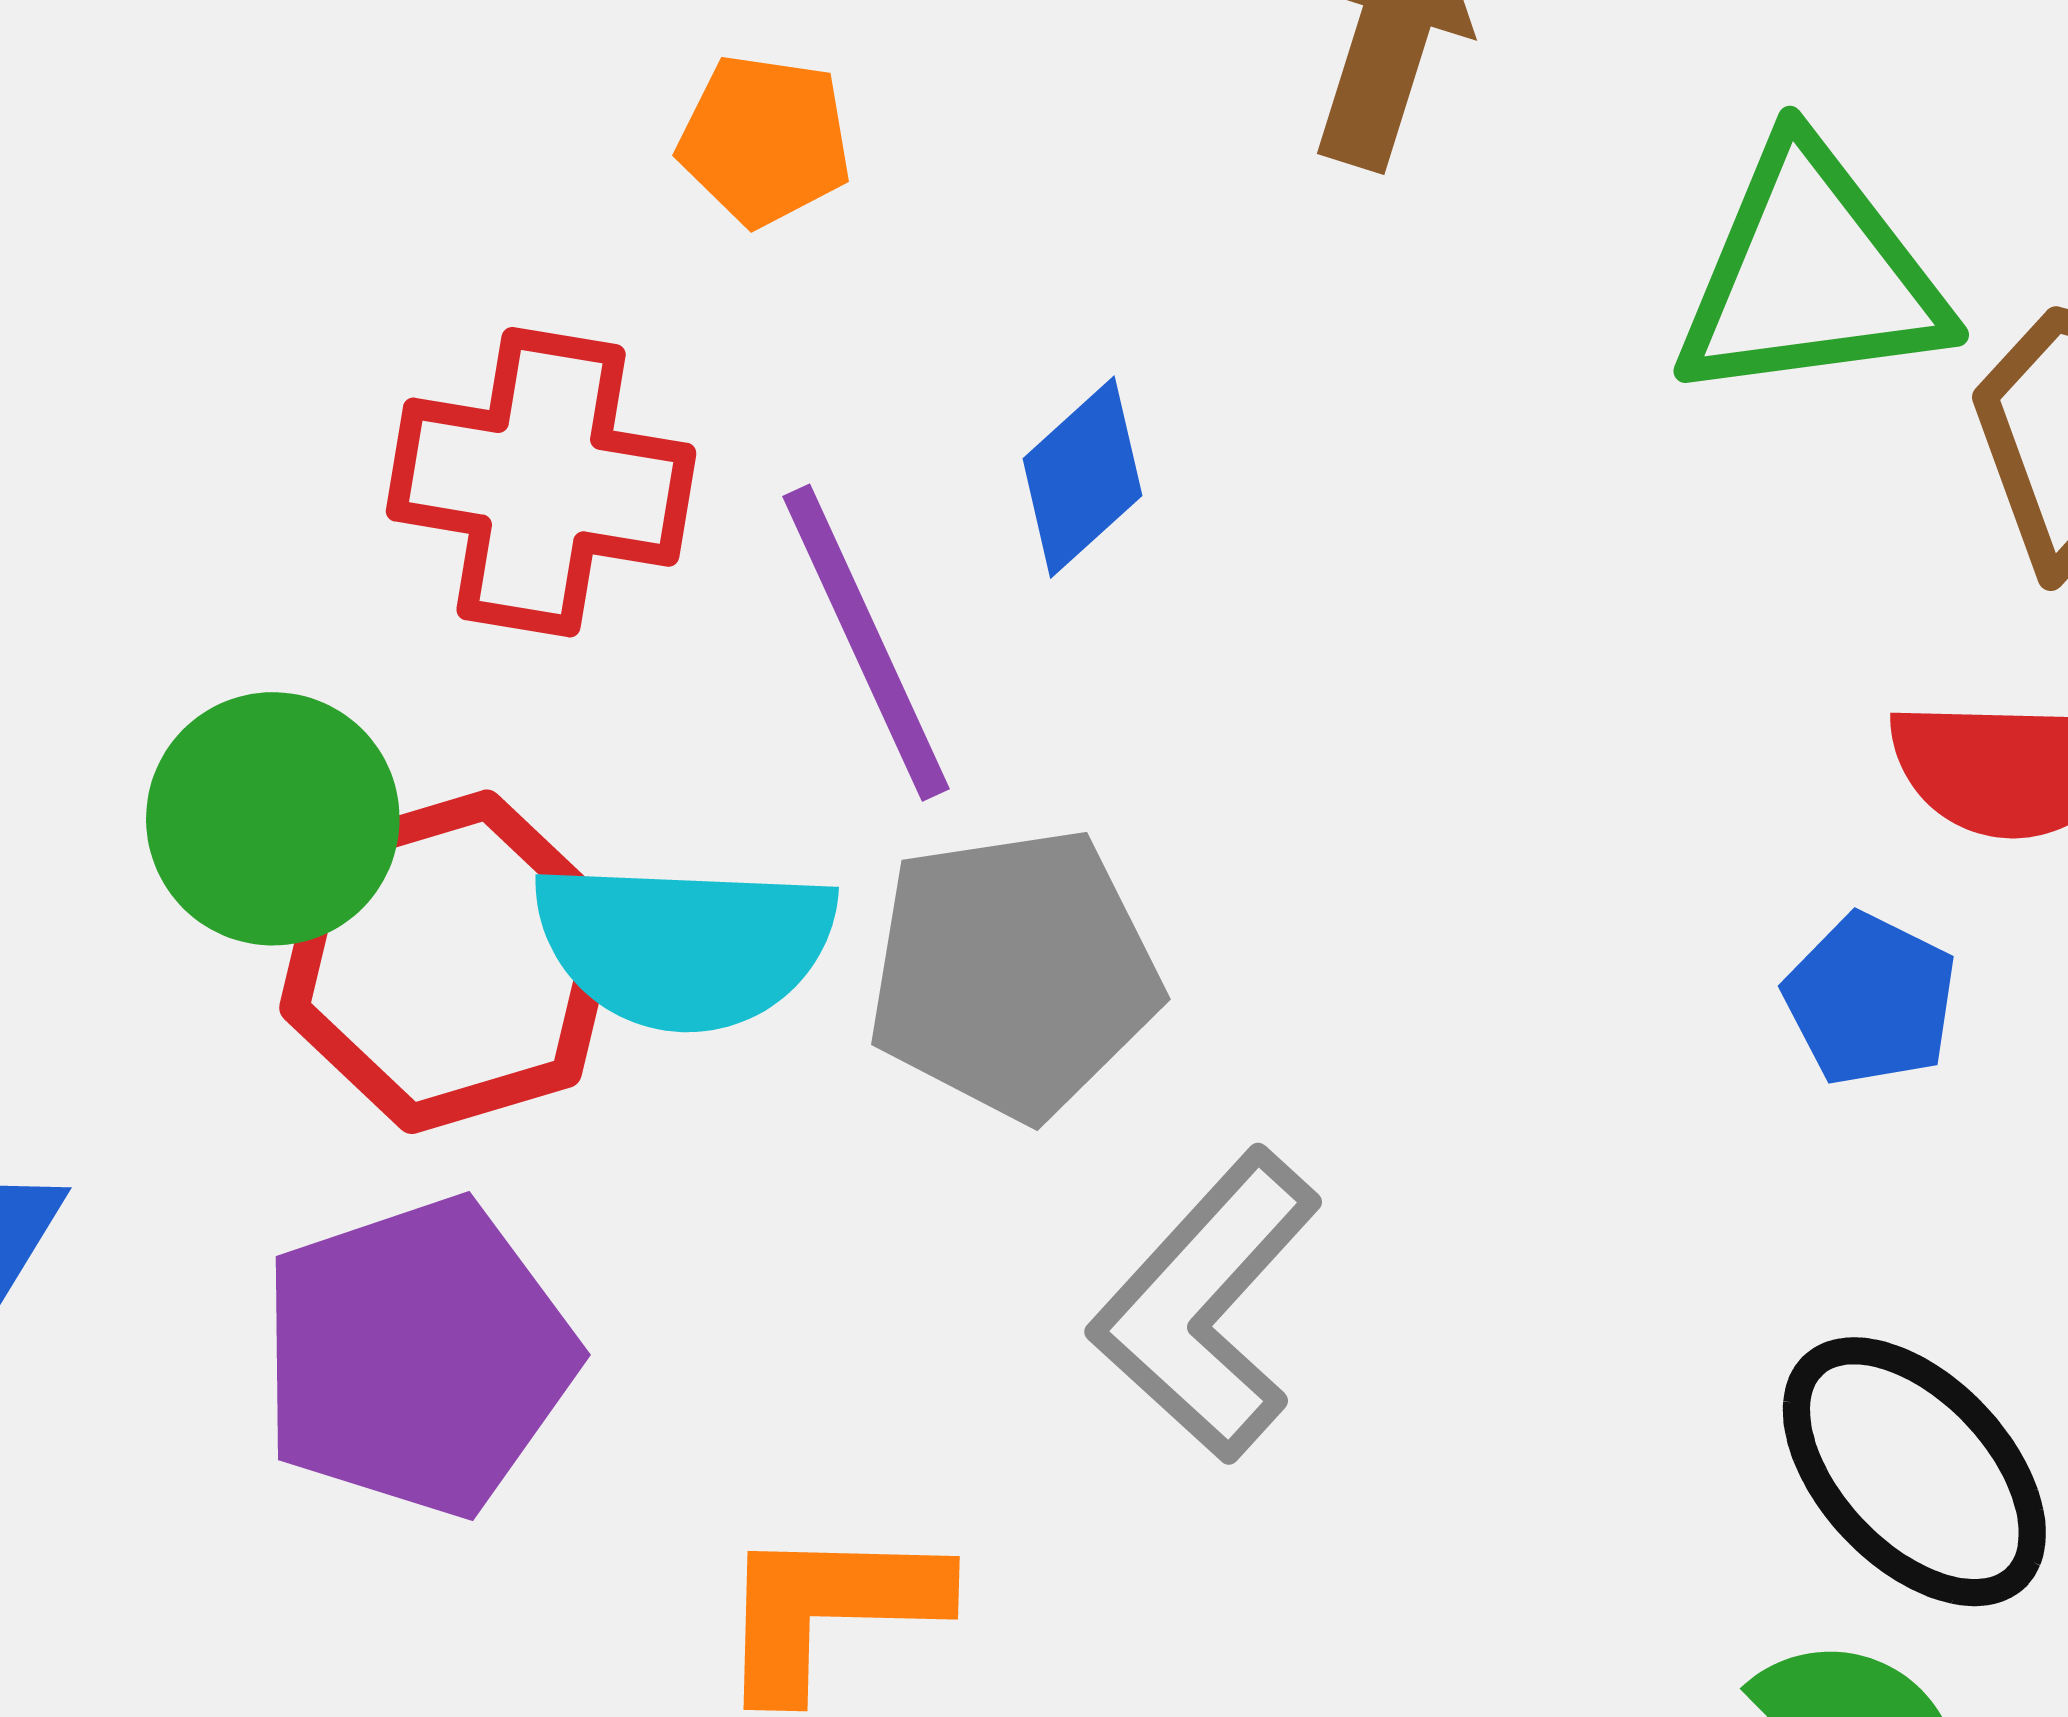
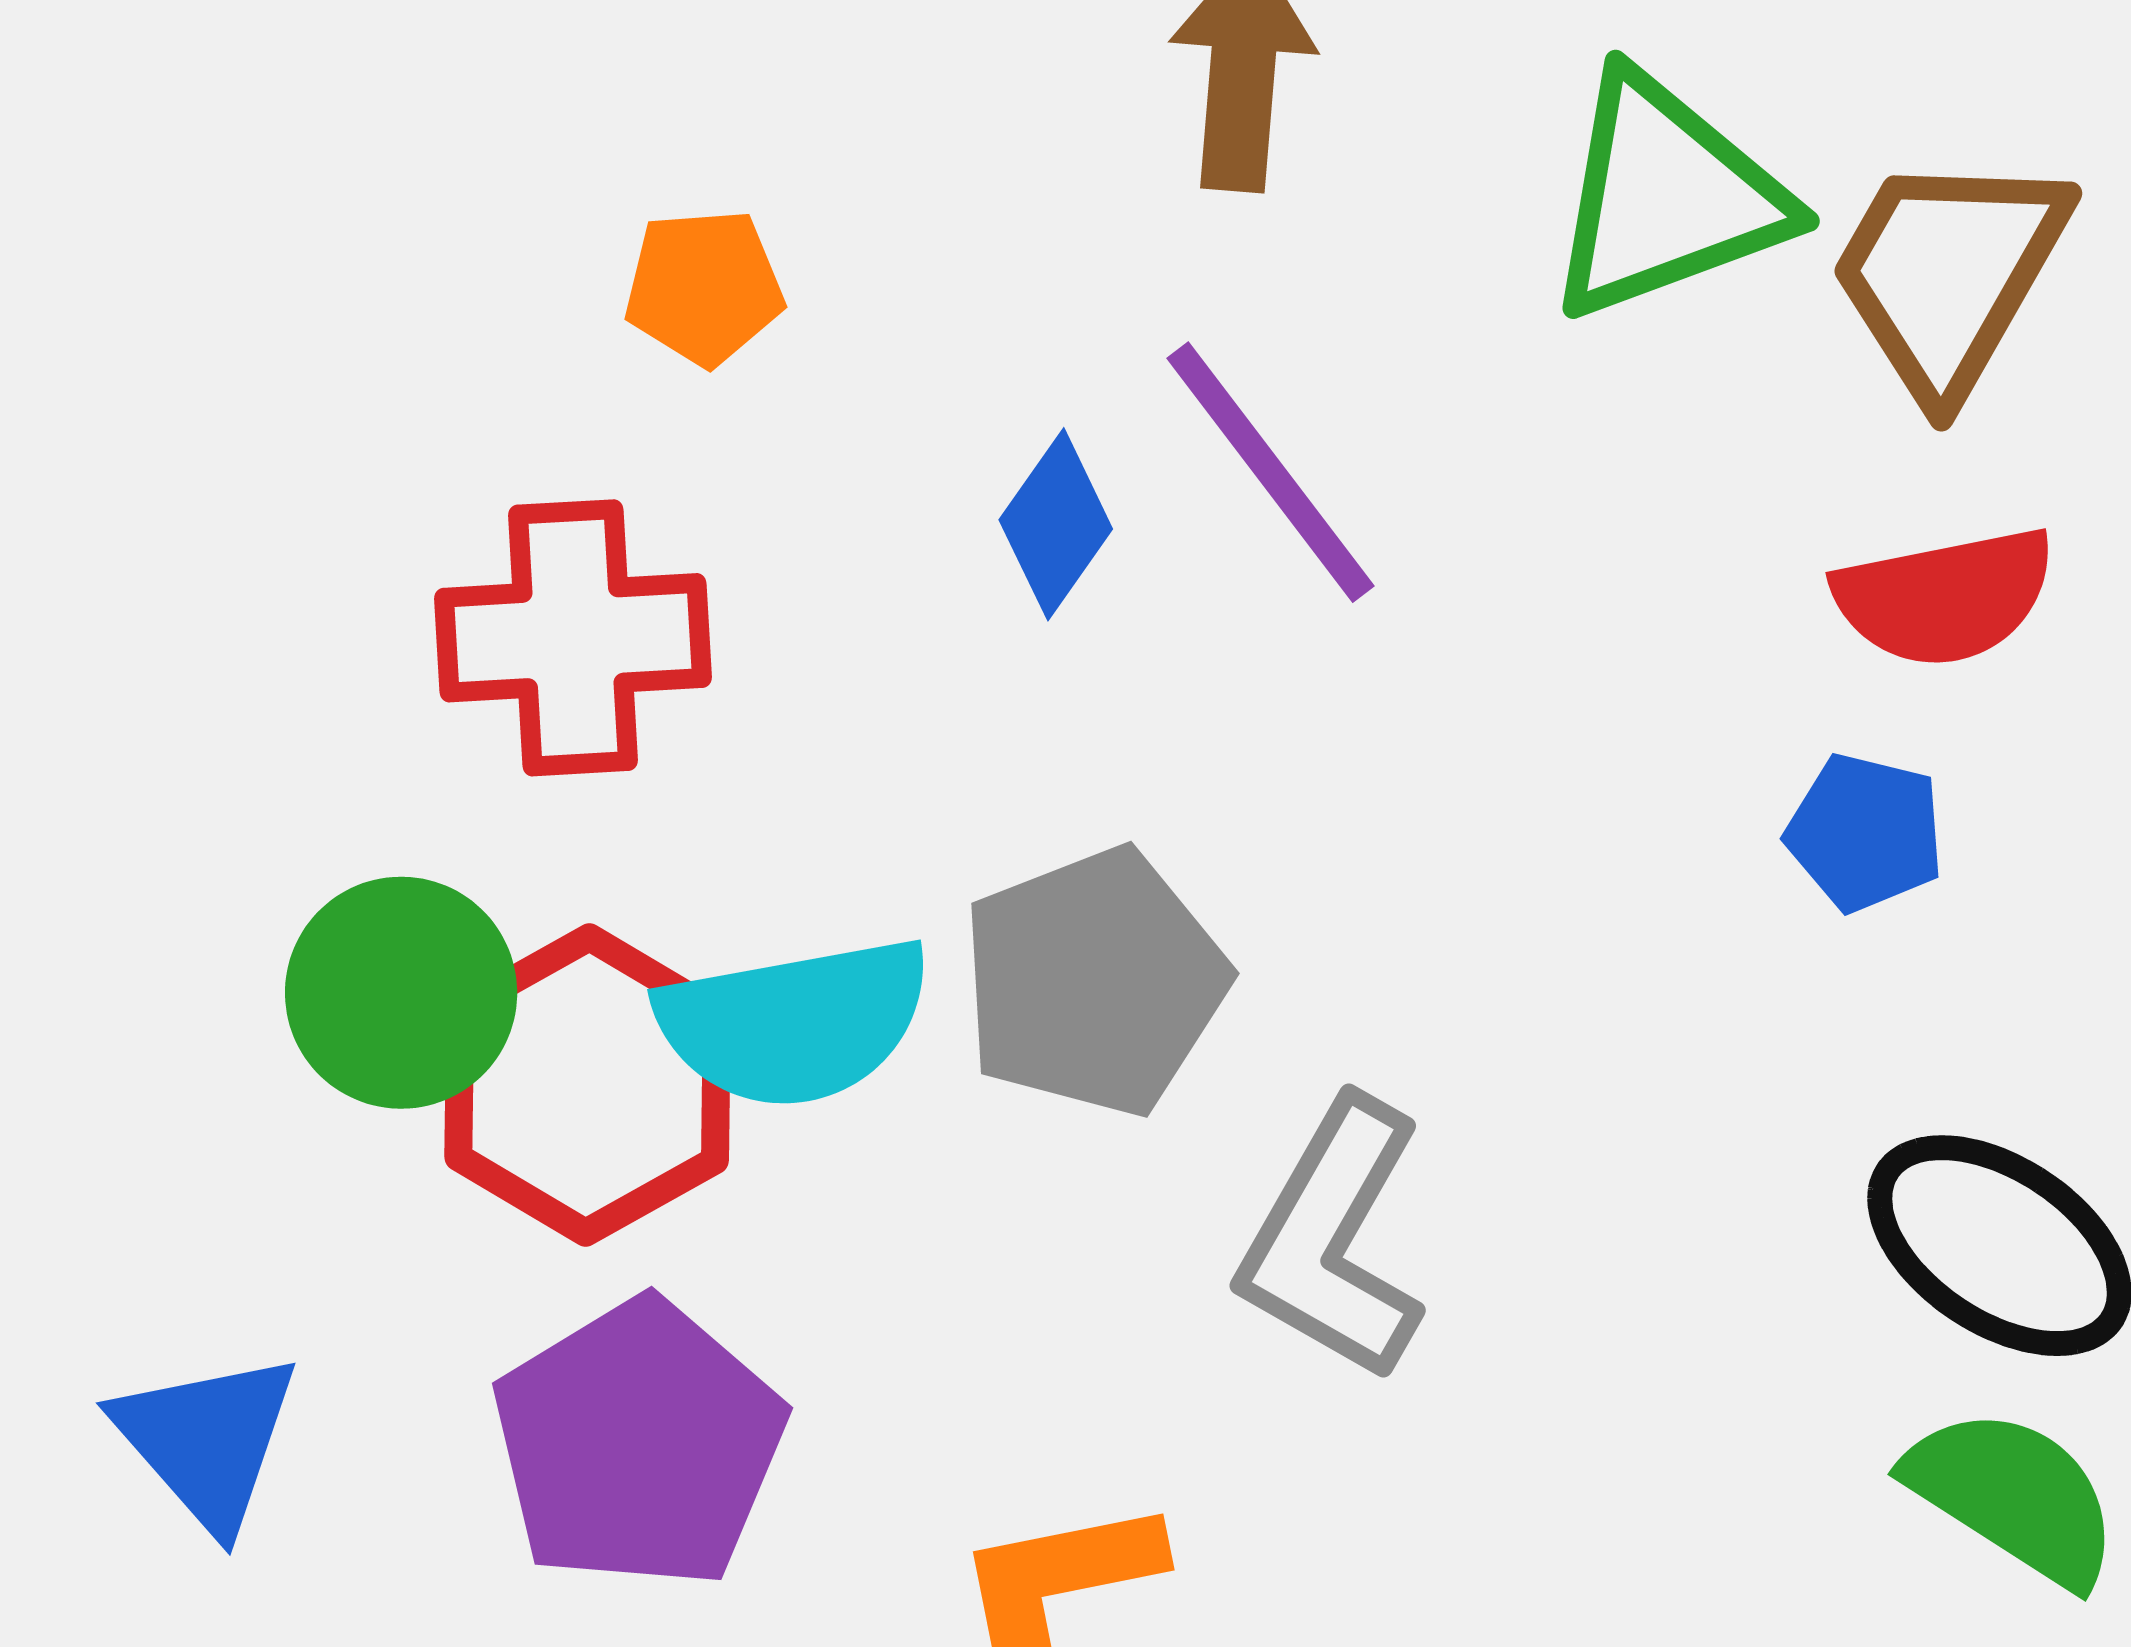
purple line: (866, 643) -> (1270, 472), moved

